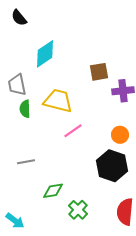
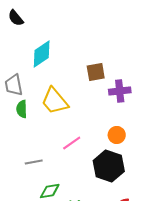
yellow trapezoid: (58, 101) -> (55, 101), turned -144
pink line: (73, 131) -> (72, 143), moved
gray line: (26, 162) -> (34, 162), moved

